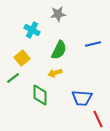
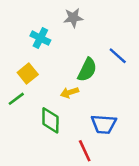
blue line: (93, 44) -> (118, 56), turned 56
green semicircle: (59, 50) -> (87, 70), moved
red line: (98, 119) -> (85, 151), moved

